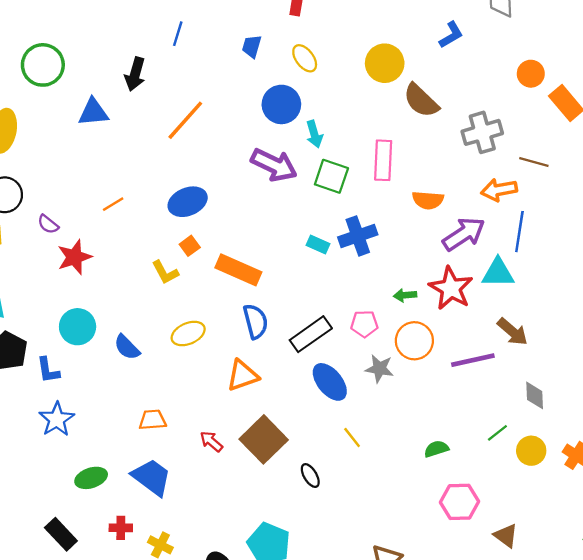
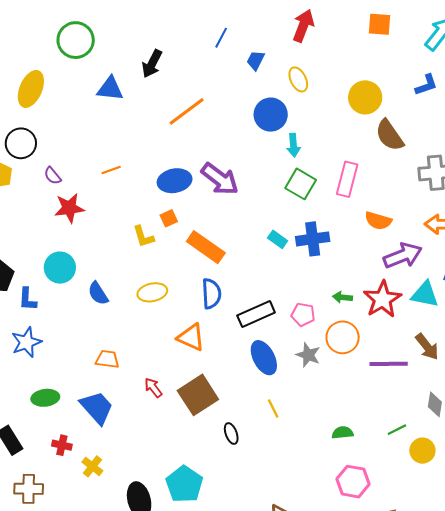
blue line: (178, 34) -> (221, 38), moved
purple arrow: (274, 165) -> (220, 179), moved
orange triangle: (243, 376) -> (191, 337), turned 32

